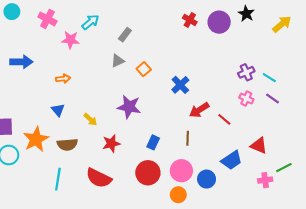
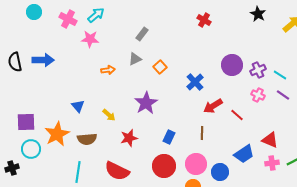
cyan arrow: (90, 22) -> (96, 15), moved
purple circle: (219, 22) -> (232, 65), moved
orange arrow: (63, 79) -> (108, 70), moved
purple star: (129, 107) -> (146, 103), turned 30
pink cross: (265, 180) -> (272, 163), moved

